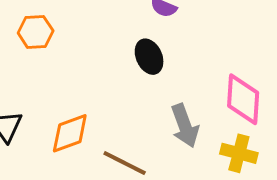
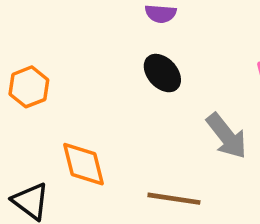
orange diamond: (70, 133) -> (83, 164), moved, turned -66

